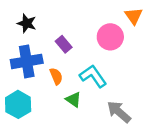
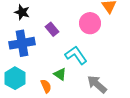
orange semicircle: (56, 76) -> (46, 86), moved

